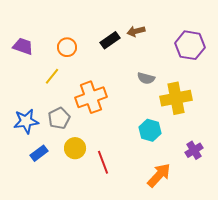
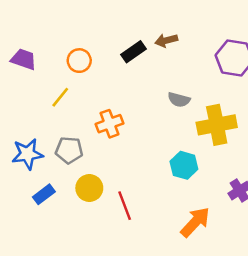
orange cross: (91, 97) -> (109, 124), size x0.7
gray pentagon: (59, 118) -> (69, 150), turned 30

